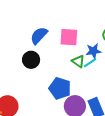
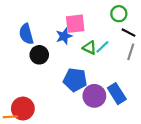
blue semicircle: (39, 36) -> (26, 34), moved, turned -48
blue star: (93, 51) -> (64, 36), moved

